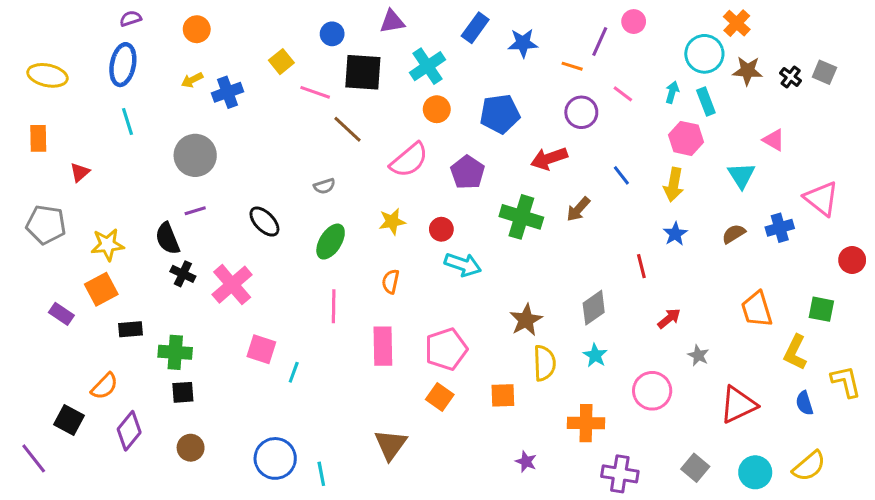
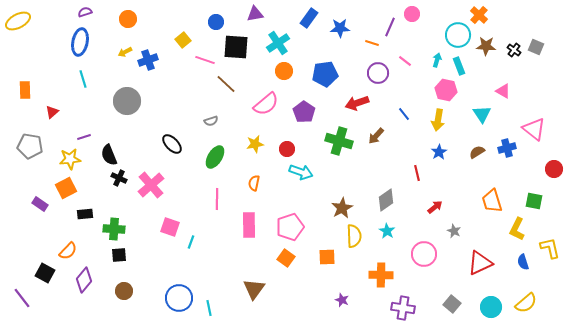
yellow ellipse: (47, 75) -> (18, 21), moved, turned -40
purple line: (195, 211) -> (84, 137), moved

